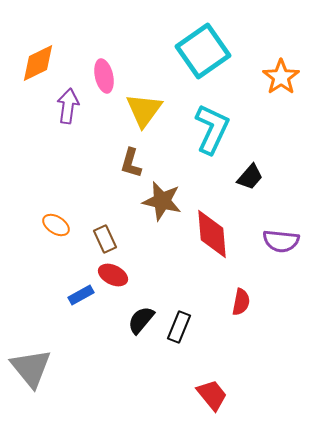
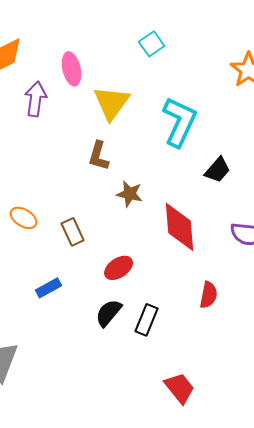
cyan square: (203, 51) -> (152, 44), moved, size x0.5
brown star: (162, 201) -> (130, 194), size x0.7
red ellipse: (113, 275) -> (119, 268), moved, turned -60

